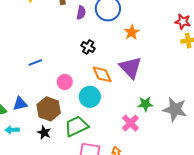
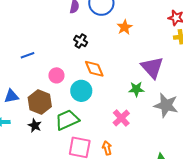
purple triangle: (131, 67) -> (152, 67), moved
green star: (145, 104) -> (136, 89), moved

